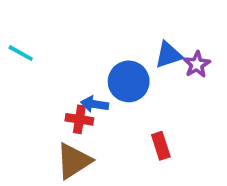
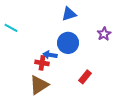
blue triangle: (168, 55) -> (69, 14), moved
red rectangle: (161, 146) -> (85, 77), turned 56

